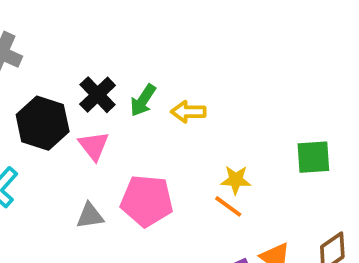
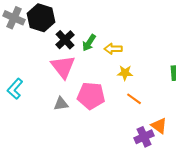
black hexagon: (43, 123) -> (41, 18), moved
pink triangle: (94, 146) -> (63, 67), size x1.5
yellow star: (236, 180) -> (125, 73), moved

